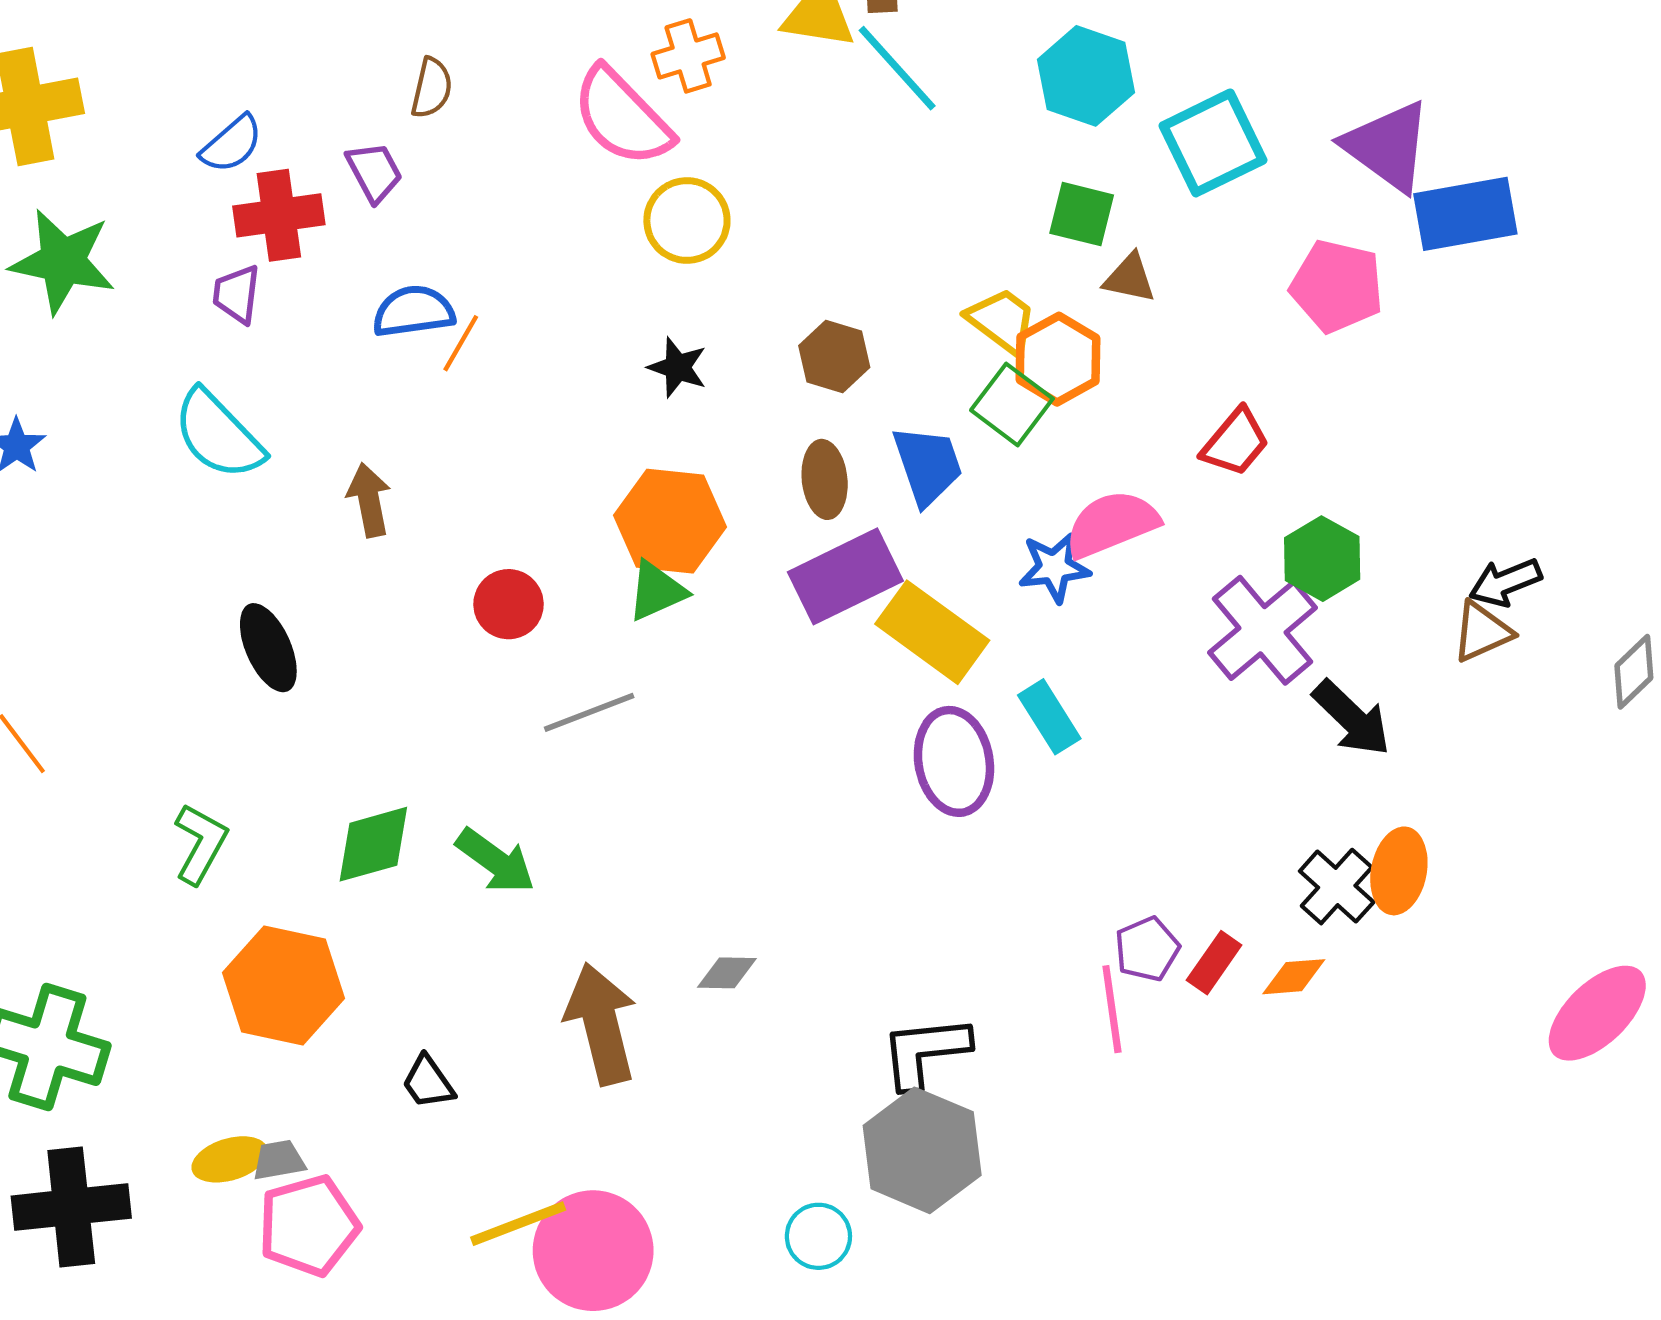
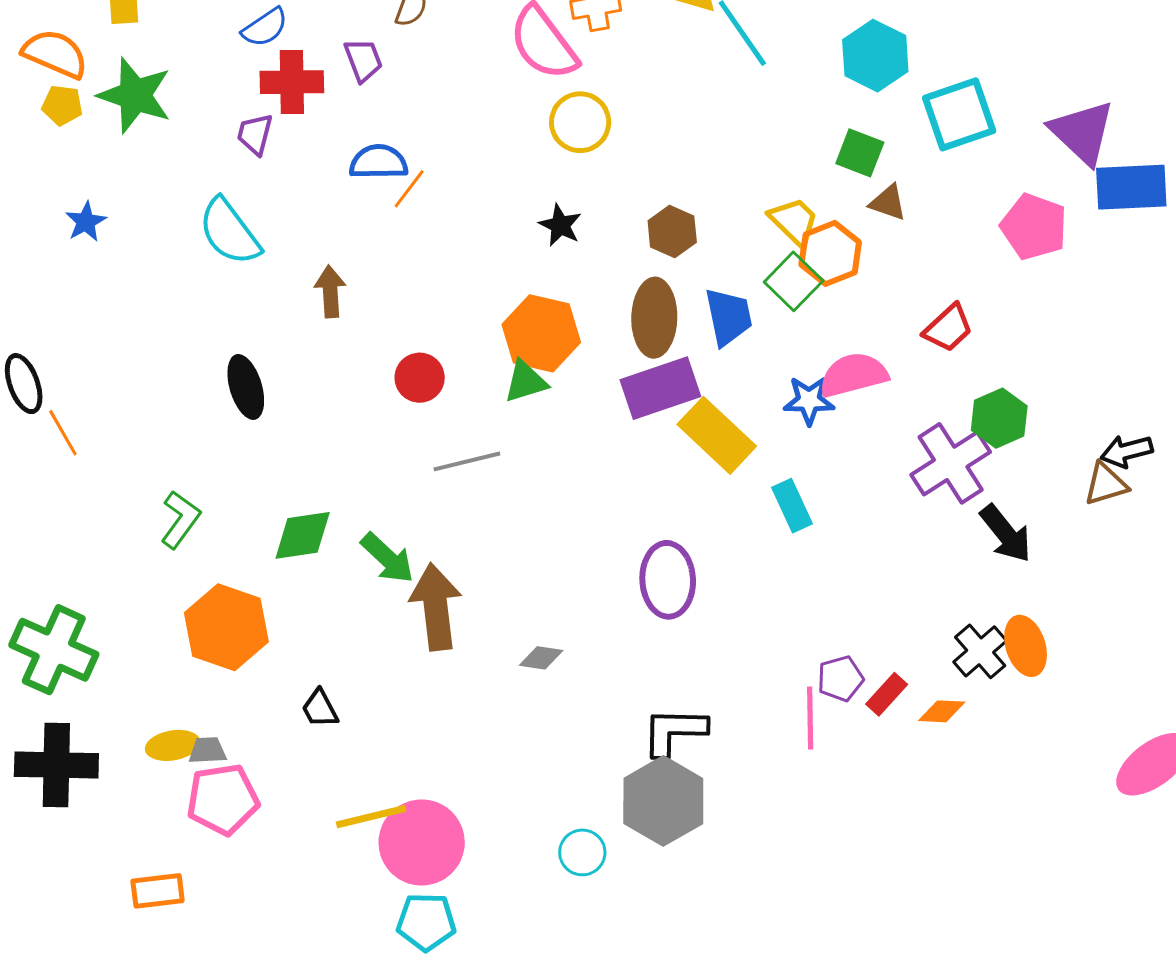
brown ellipse: (825, 479) -> (654, 318), size x1.4
purple ellipse: (954, 761) -> (668, 580), moved
orange ellipse: (1399, 871) -> (1026, 646), turned -36
brown arrow: (601, 1024) -> (436, 607), moved

